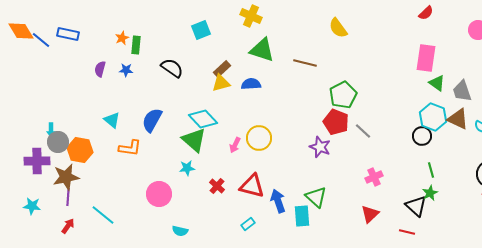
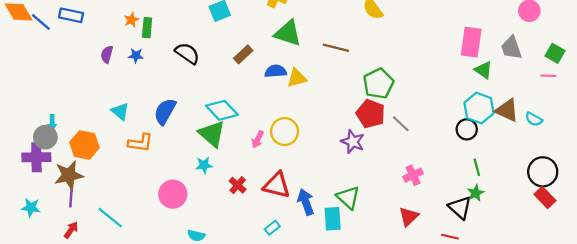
yellow triangle: (221, 83) -> (297, 78), moved
gray trapezoid: (462, 91) -> (511, 48), moved
gray circle: (58, 142) -> (45, 137), moved

